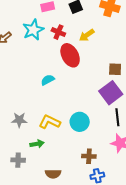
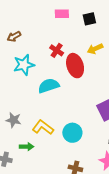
cyan star: (33, 30) -> (24, 65), moved
red cross: (58, 32) -> (57, 50), moved
cyan semicircle: (48, 80) -> (49, 86), size x1.5

